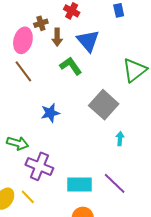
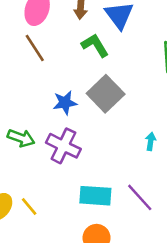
gray square: (104, 105) -> (106, 94), moved
purple cross: (39, 166) -> (63, 146), moved

